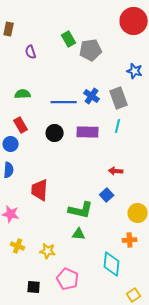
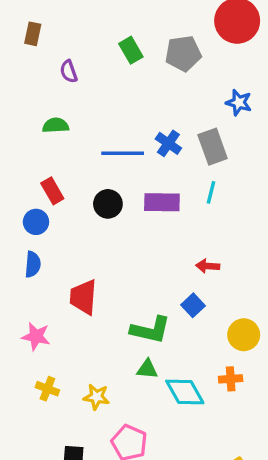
gray pentagon: (91, 50) -> (183, 53), moved
green semicircle: (23, 94) -> (56, 125), moved
cyan diamond: (112, 264) -> (185, 392), moved, turned -35

